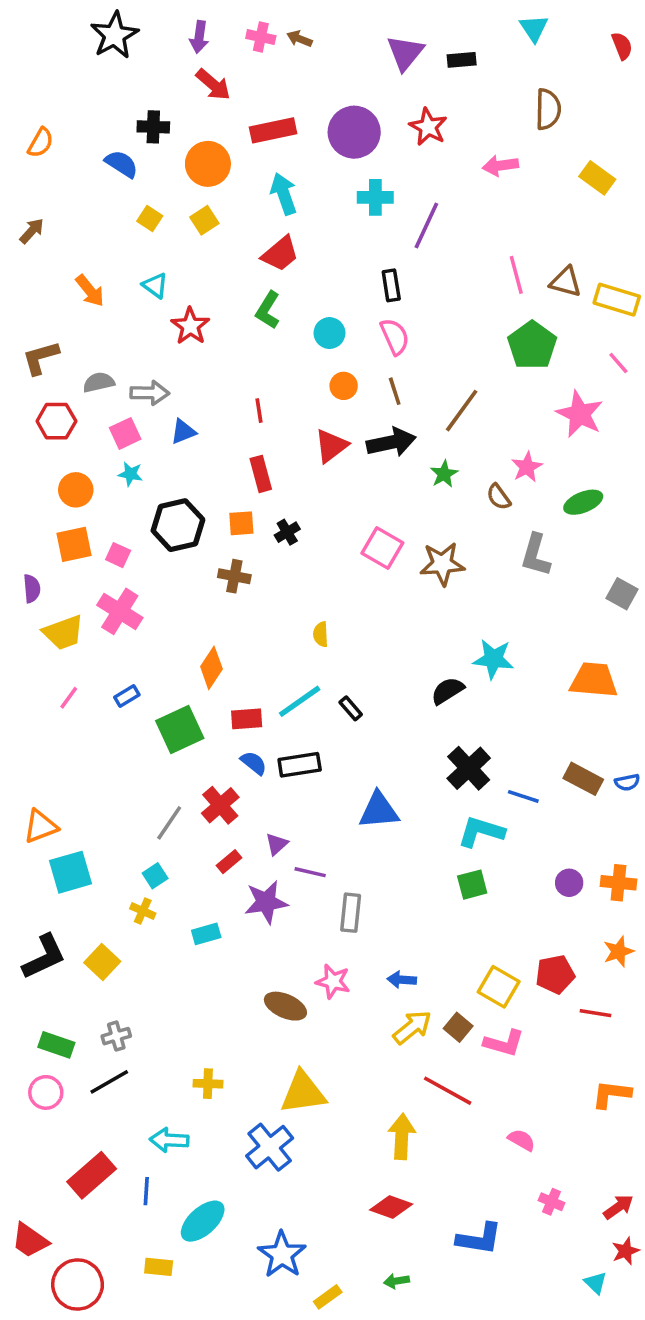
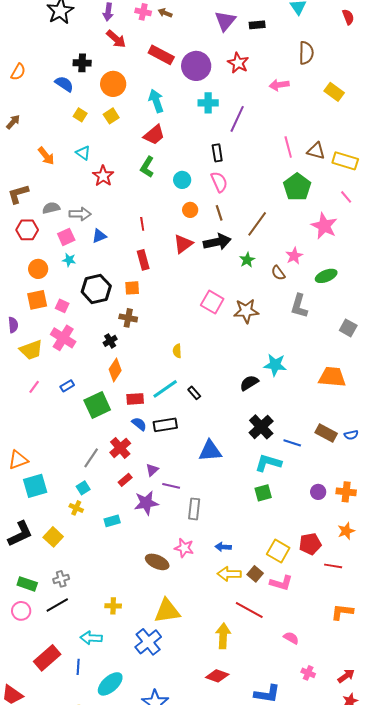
red rectangle: (273, 130) -> (161, 55), moved, turned 40
black cross: (287, 532) -> (110, 341), moved
yellow arrow: (412, 1027) -> (229, 574), turned -140

